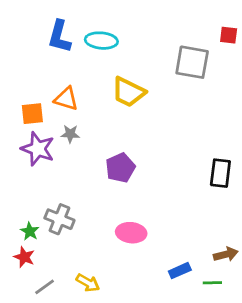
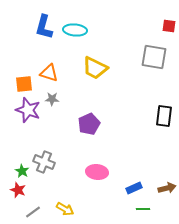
gray square: (192, 62) -> (154, 57), moved
black rectangle: (220, 173) -> (164, 116), moved
blue rectangle: (180, 271) -> (134, 188), moved
green line: (212, 283) -> (143, 209), moved

